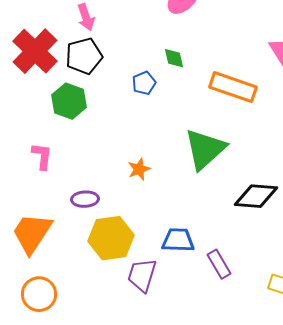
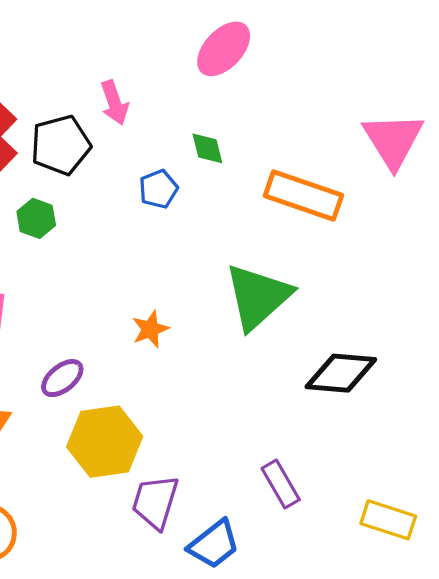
pink arrow: (86, 17) -> (114, 103), moved
green hexagon: (69, 101) -> (36, 218), size x0.7
purple ellipse: (85, 199) -> (62, 378), turned -36
blue trapezoid: (178, 240) -> (214, 544), moved, turned 140

